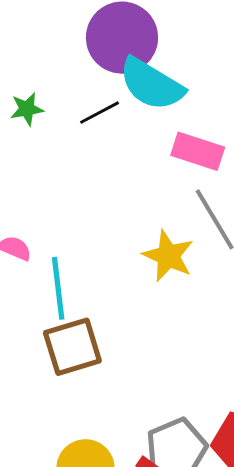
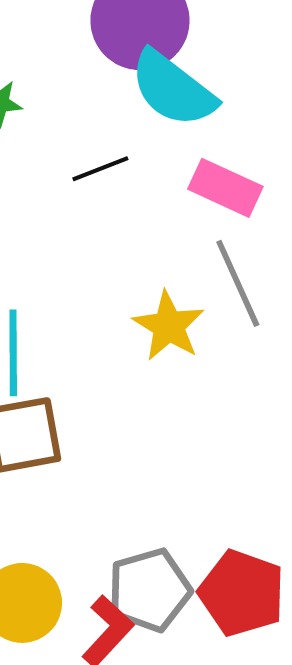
black line: (100, 113) -> (100, 169), moved

